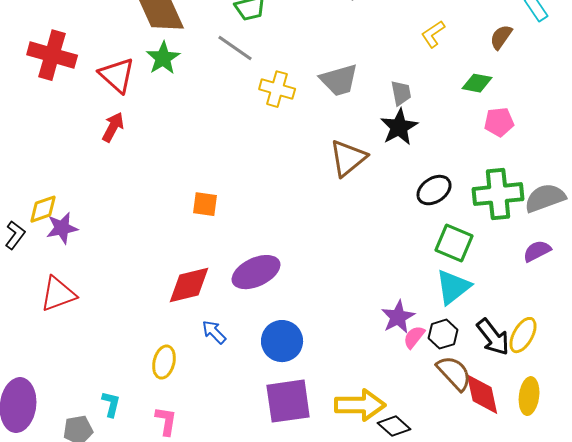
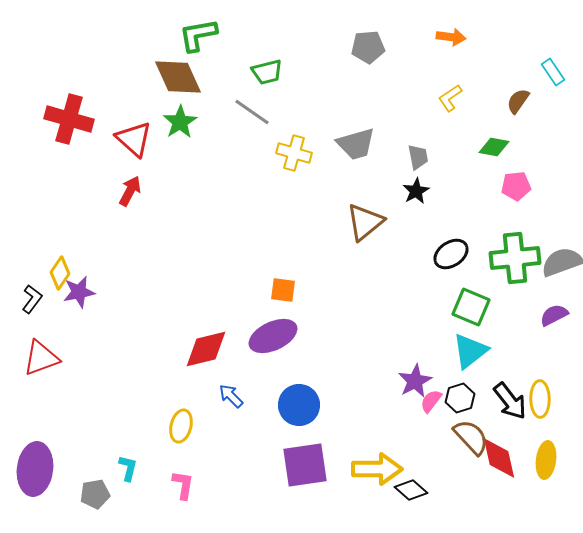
black star: (399, 127) -> (416, 191), size x0.7
orange square: (205, 204) -> (283, 290), moved
yellow diamond: (43, 209) -> (60, 273), turned -36
red triangle: (58, 294) -> (41, 358), moved
yellow ellipse: (523, 335) -> (540, 399), turned -30

